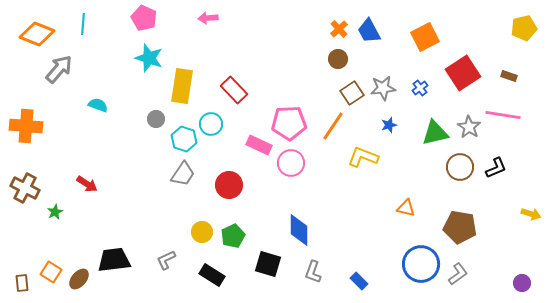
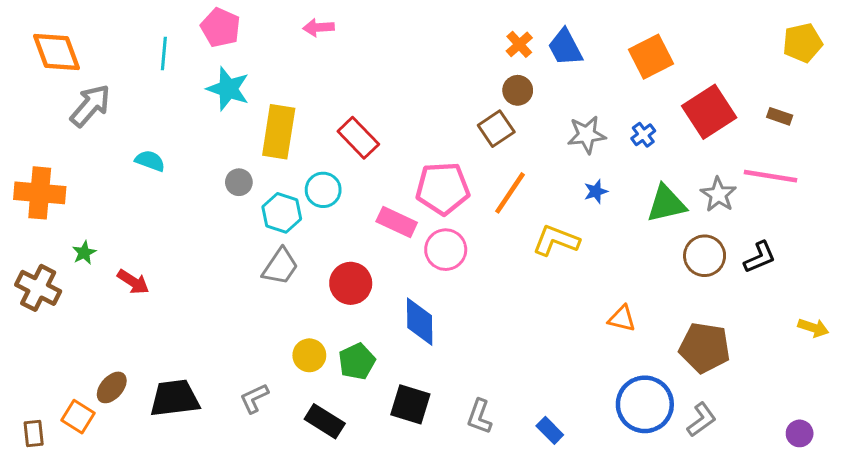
cyan line: (83, 24) -> (164, 54), moved
orange diamond: (37, 34) -> (57, 52), turned 48
brown square: (352, 93) -> (496, 129), moved
green star: (55, 212) -> (84, 253), moved
blue diamond: (299, 230) -> (420, 322), moved
brown ellipse: (79, 279) -> (112, 387), moved

